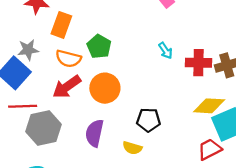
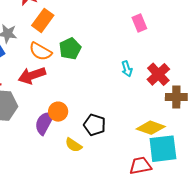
red cross: (199, 63) -> (158, 74), moved, turned 30
orange circle: (105, 88) -> (58, 112), moved, size x0.7

